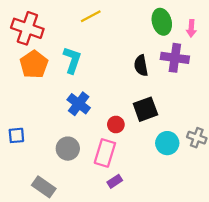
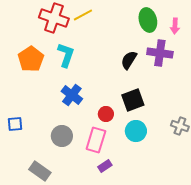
red cross: (27, 28) -> (54, 18), moved
black semicircle: (141, 65) -> (129, 60), turned 42
cyan circle: (167, 143) -> (136, 131), moved

